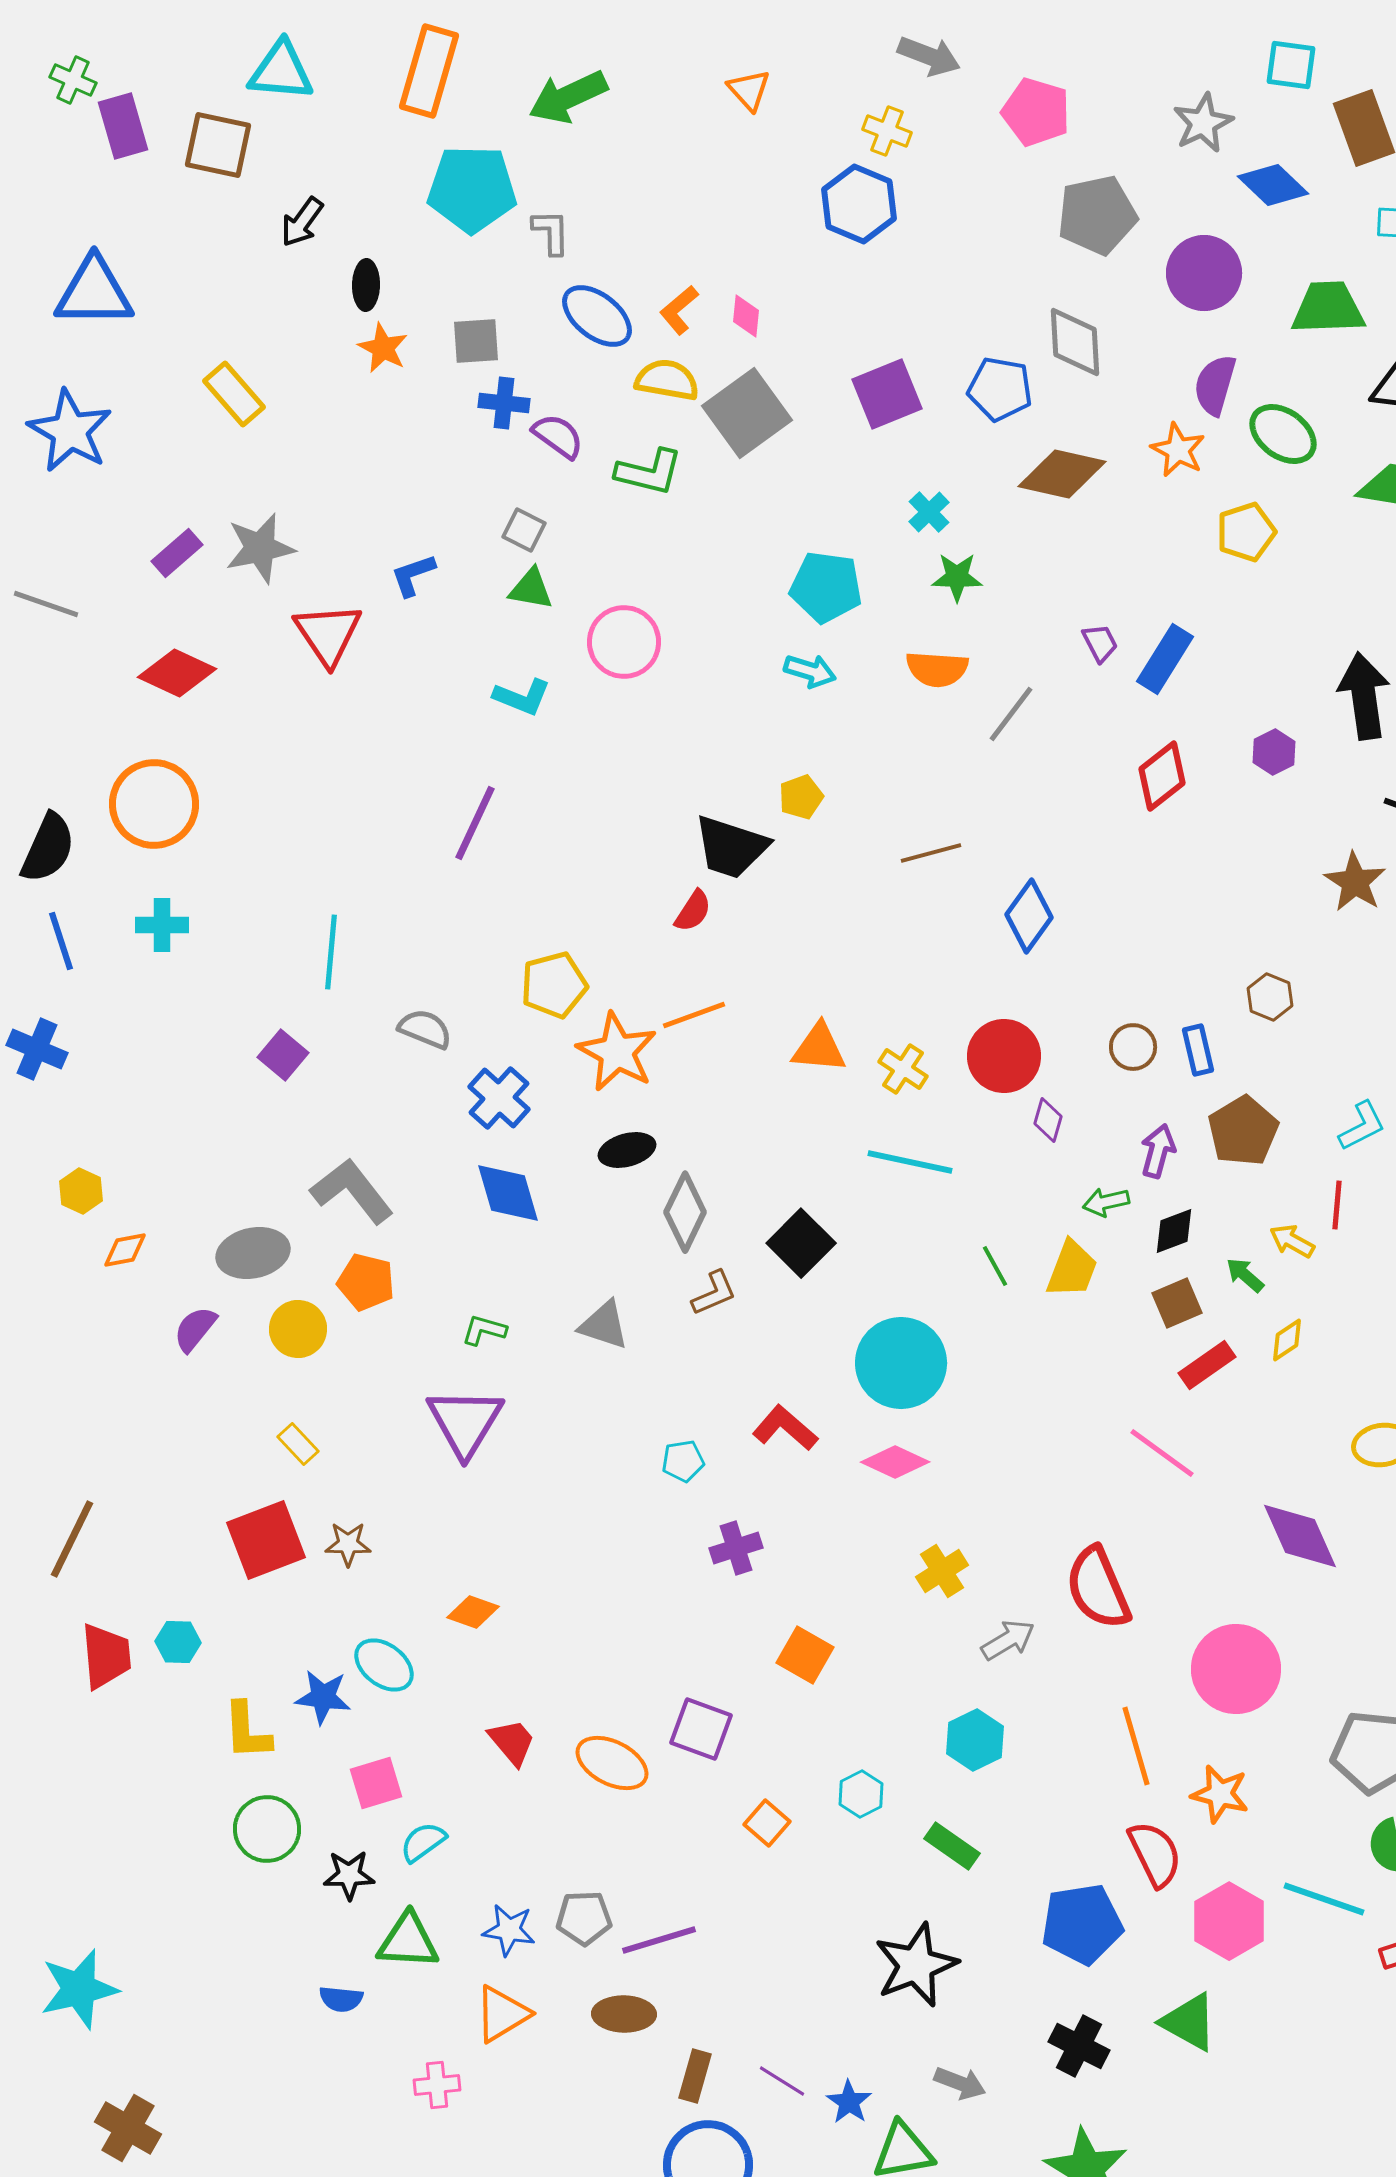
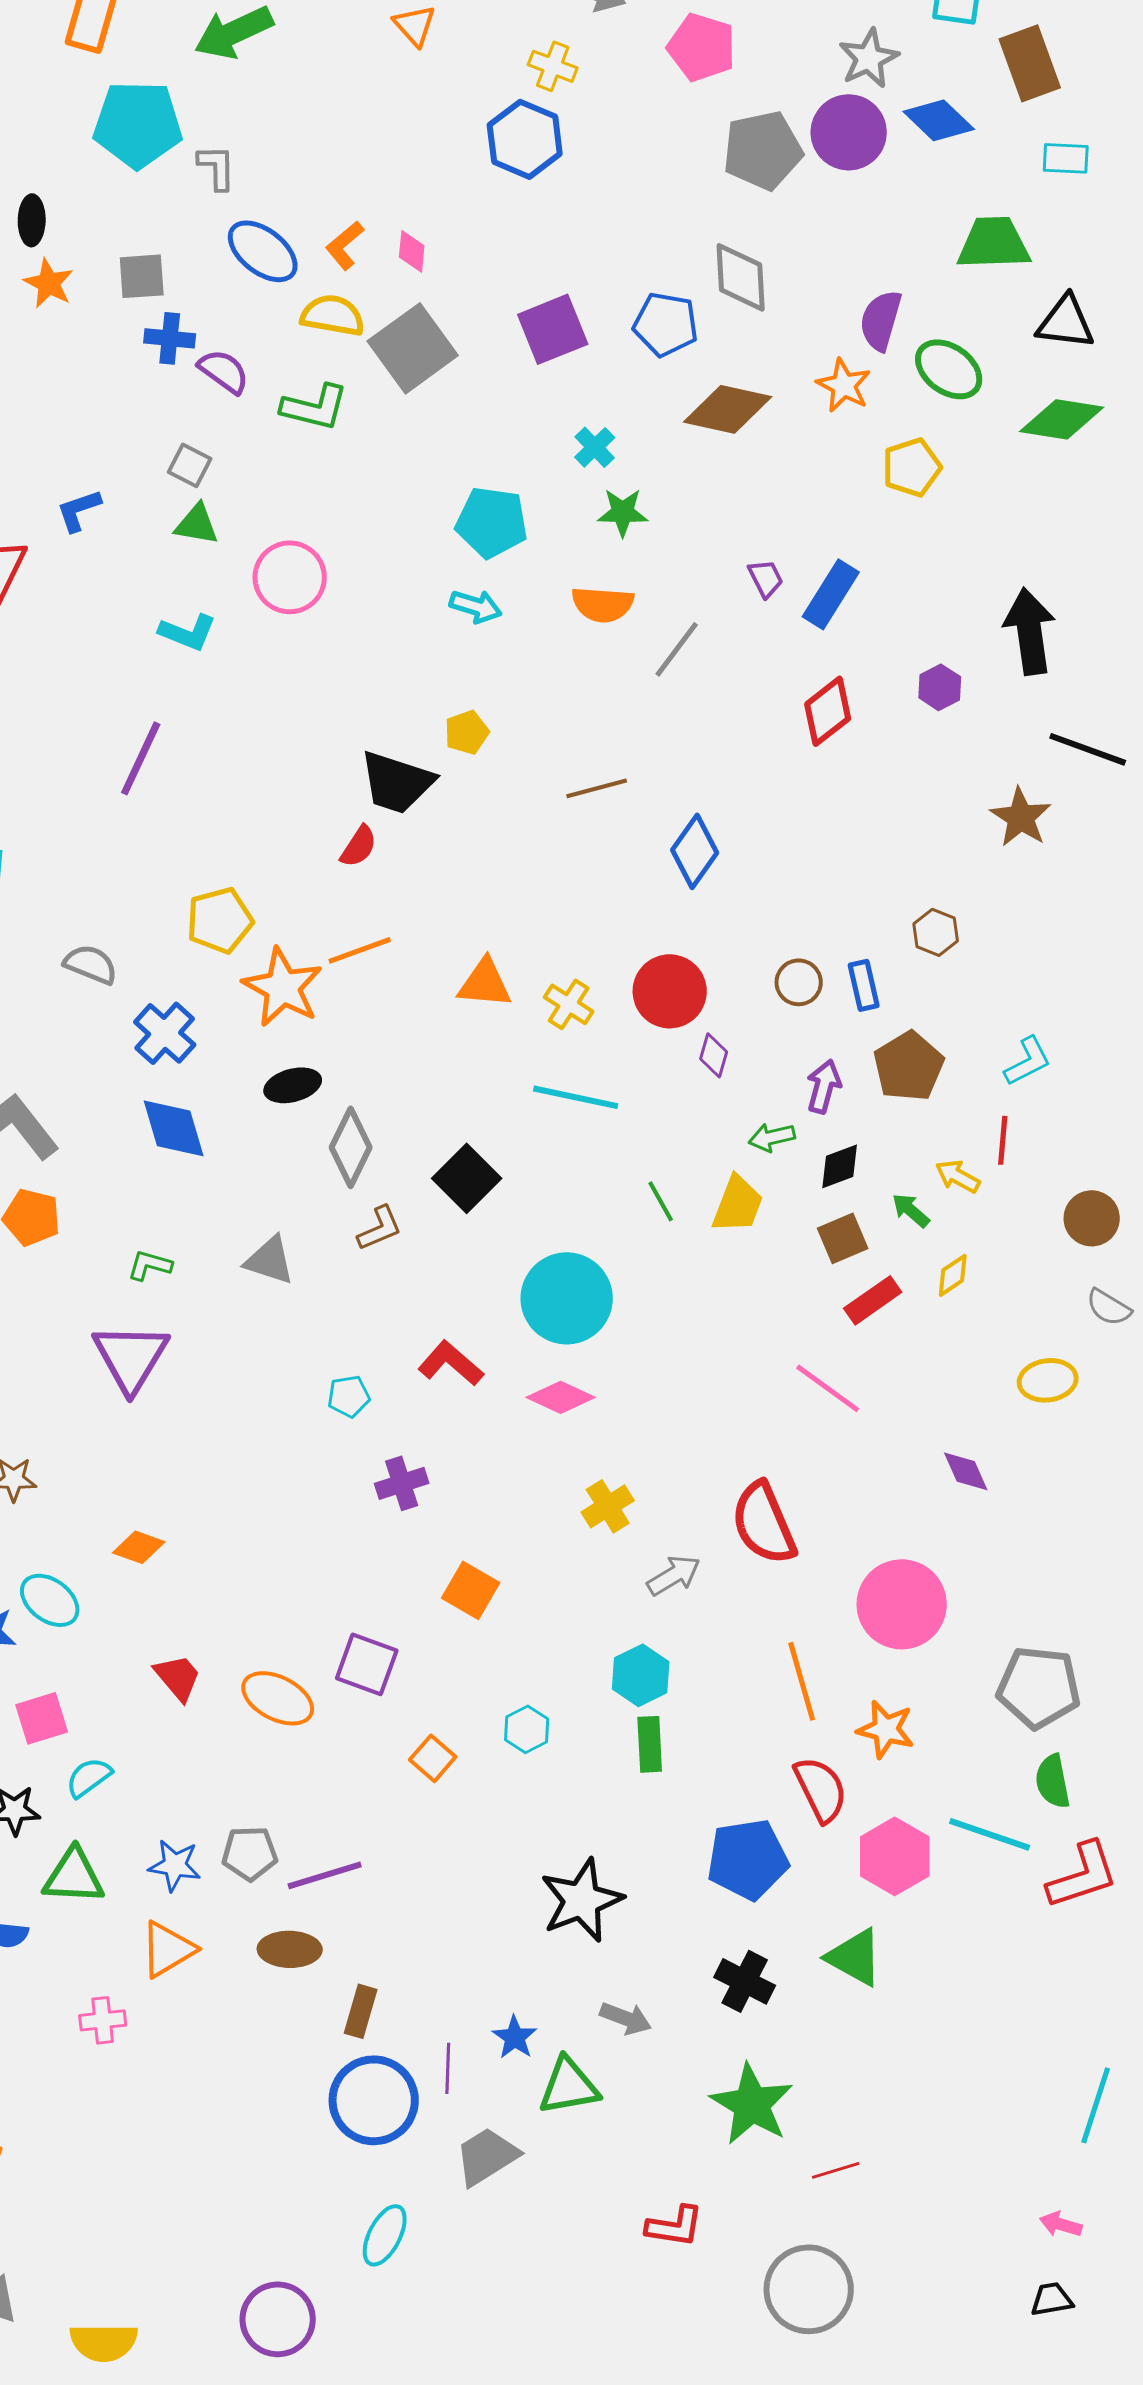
purple circle: (1204, 273) -> (849, 132), moved
purple diamond: (1300, 1536) -> (966, 1471), size x0.6
green rectangle: (952, 1846) -> (650, 1744), moved, turned 52
purple line: (782, 2081) -> (448, 2068), moved, turned 60

